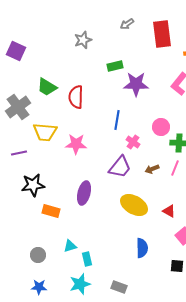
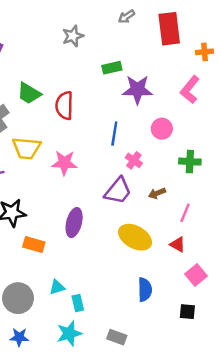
pink circle: (161, 127) -> (162, 129), moved
pink line: (175, 168) -> (185, 213), moved
gray circle: (38, 255) -> (18, 298), size x1.6

